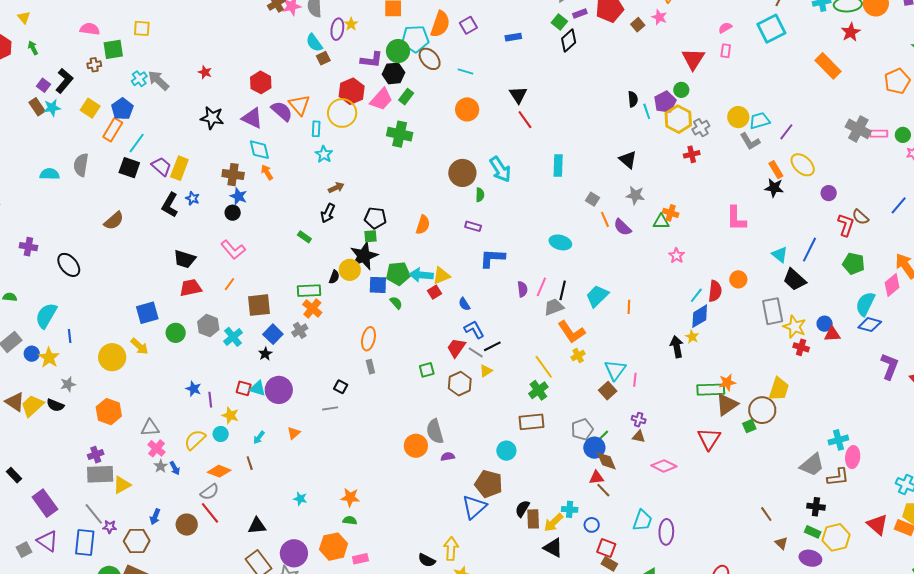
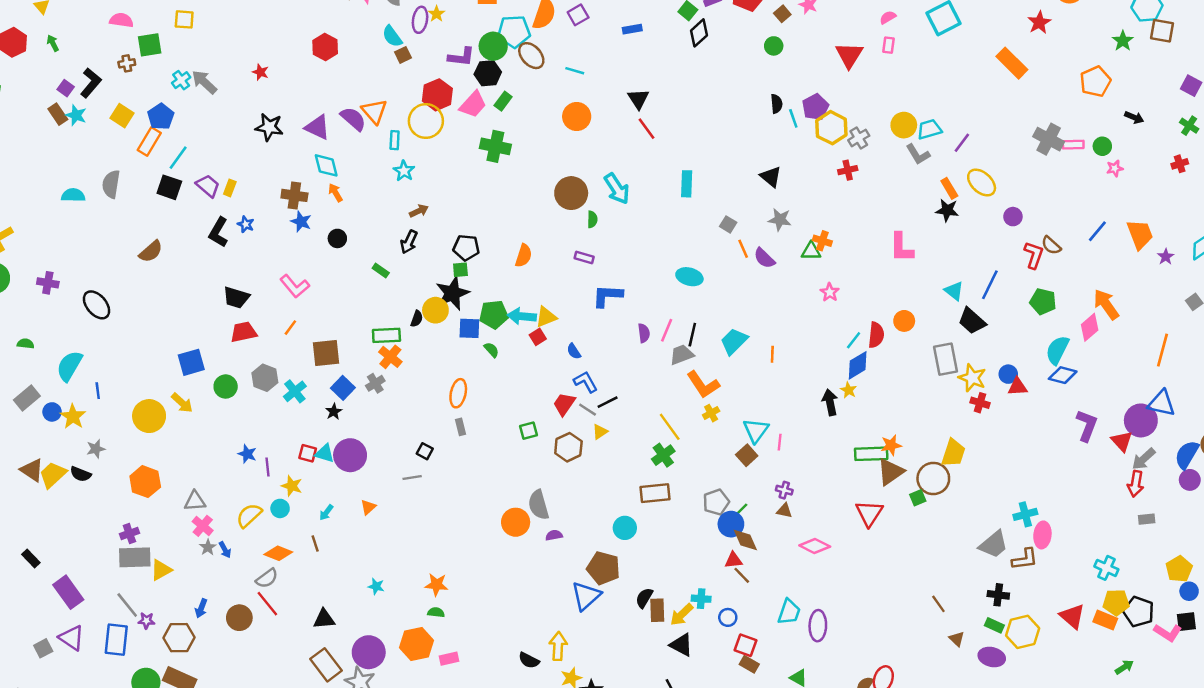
red hexagon: (261, 82) -> (325, 47), moved
green circle: (681, 90) -> (774, 46), moved
cyan star: (52, 108) -> (76, 115), turned 30
yellow rectangle: (179, 168) -> (230, 188), size x0.6
black circle: (233, 213) -> (337, 238), moved

